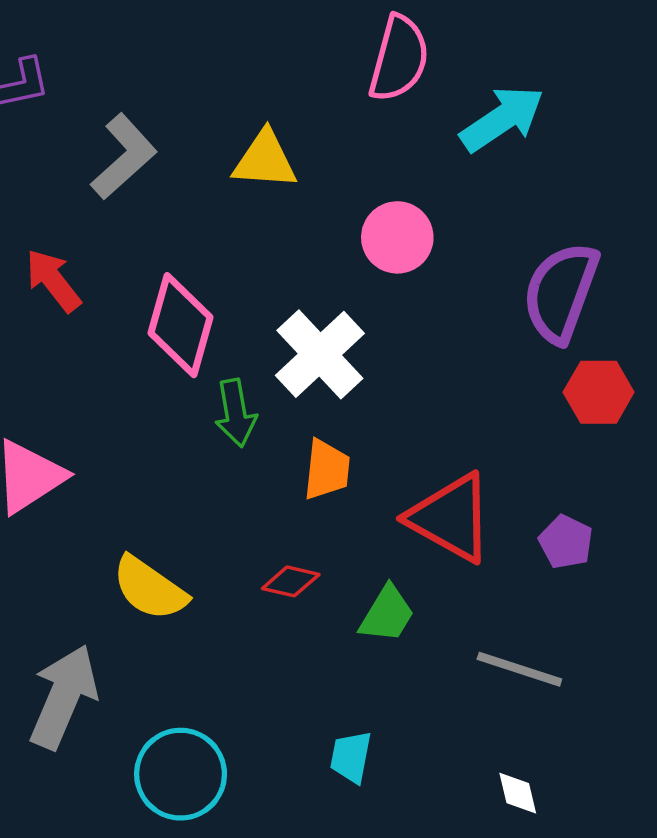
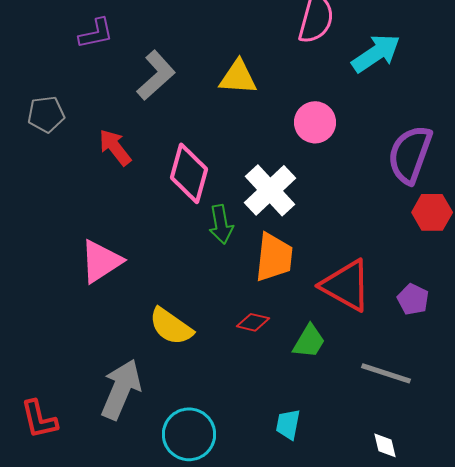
orange trapezoid: (327, 470) -> (274, 257), size x1.4

